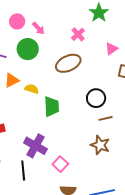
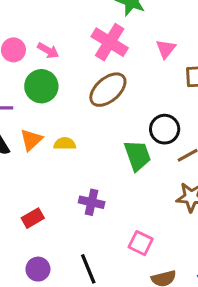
pink cross: (78, 34) -> (110, 42), size x1.6
green trapezoid: (52, 107) -> (137, 156), moved
purple cross: (35, 146) -> (92, 202), moved, size x0.7

